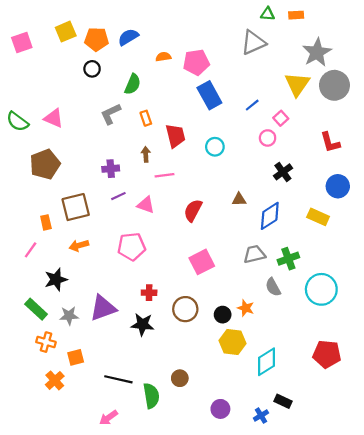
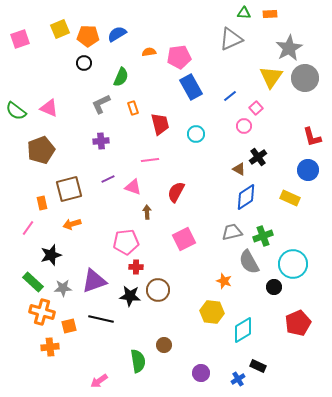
red L-shape: (330, 142) -> (312, 137), moved
brown arrow: (146, 154) -> (147, 212), moved
purple cross: (111, 169) -> (101, 141), moved
brown triangle: (239, 199) -> (239, 169), moved, turned 32
pink pentagon: (132, 247) -> (126, 242), moved
gray semicircle: (273, 287) -> (249, 262), size x1.4
brown circle: (185, 309) -> (158, 290), moved
black circle: (223, 315) -> (274, 287), moved
orange cross: (46, 342) -> (42, 312), size x1.4
red pentagon: (327, 354) -> (298, 323), turned -30
black line: (118, 379) -> (101, 319), moved
orange cross: (55, 380) -> (50, 347), turned 36

